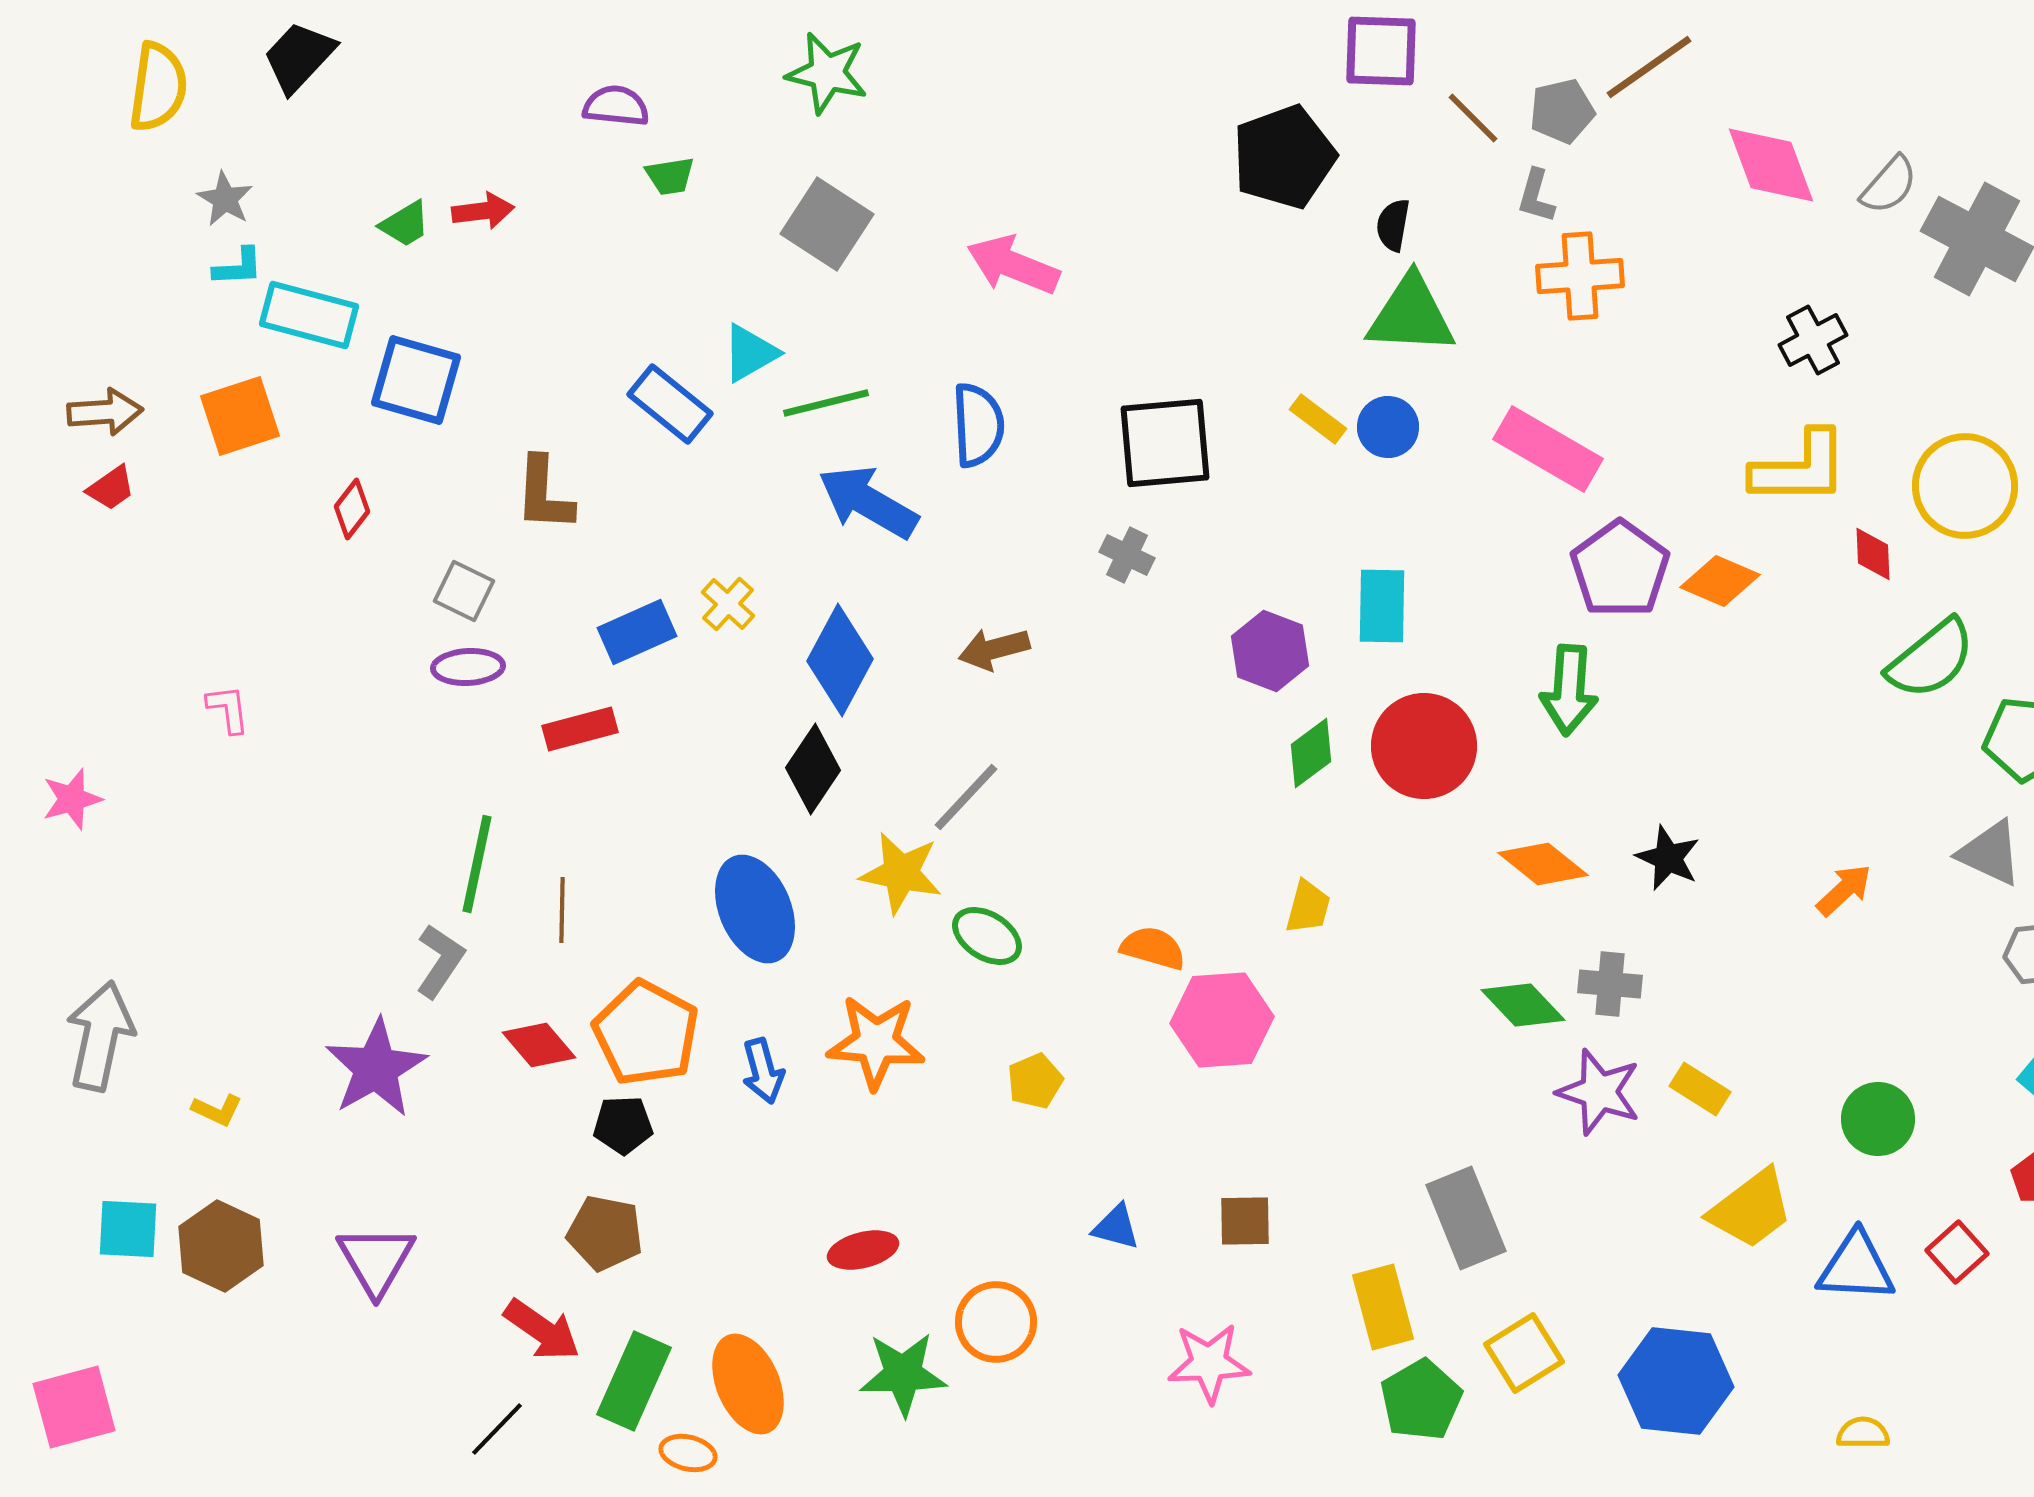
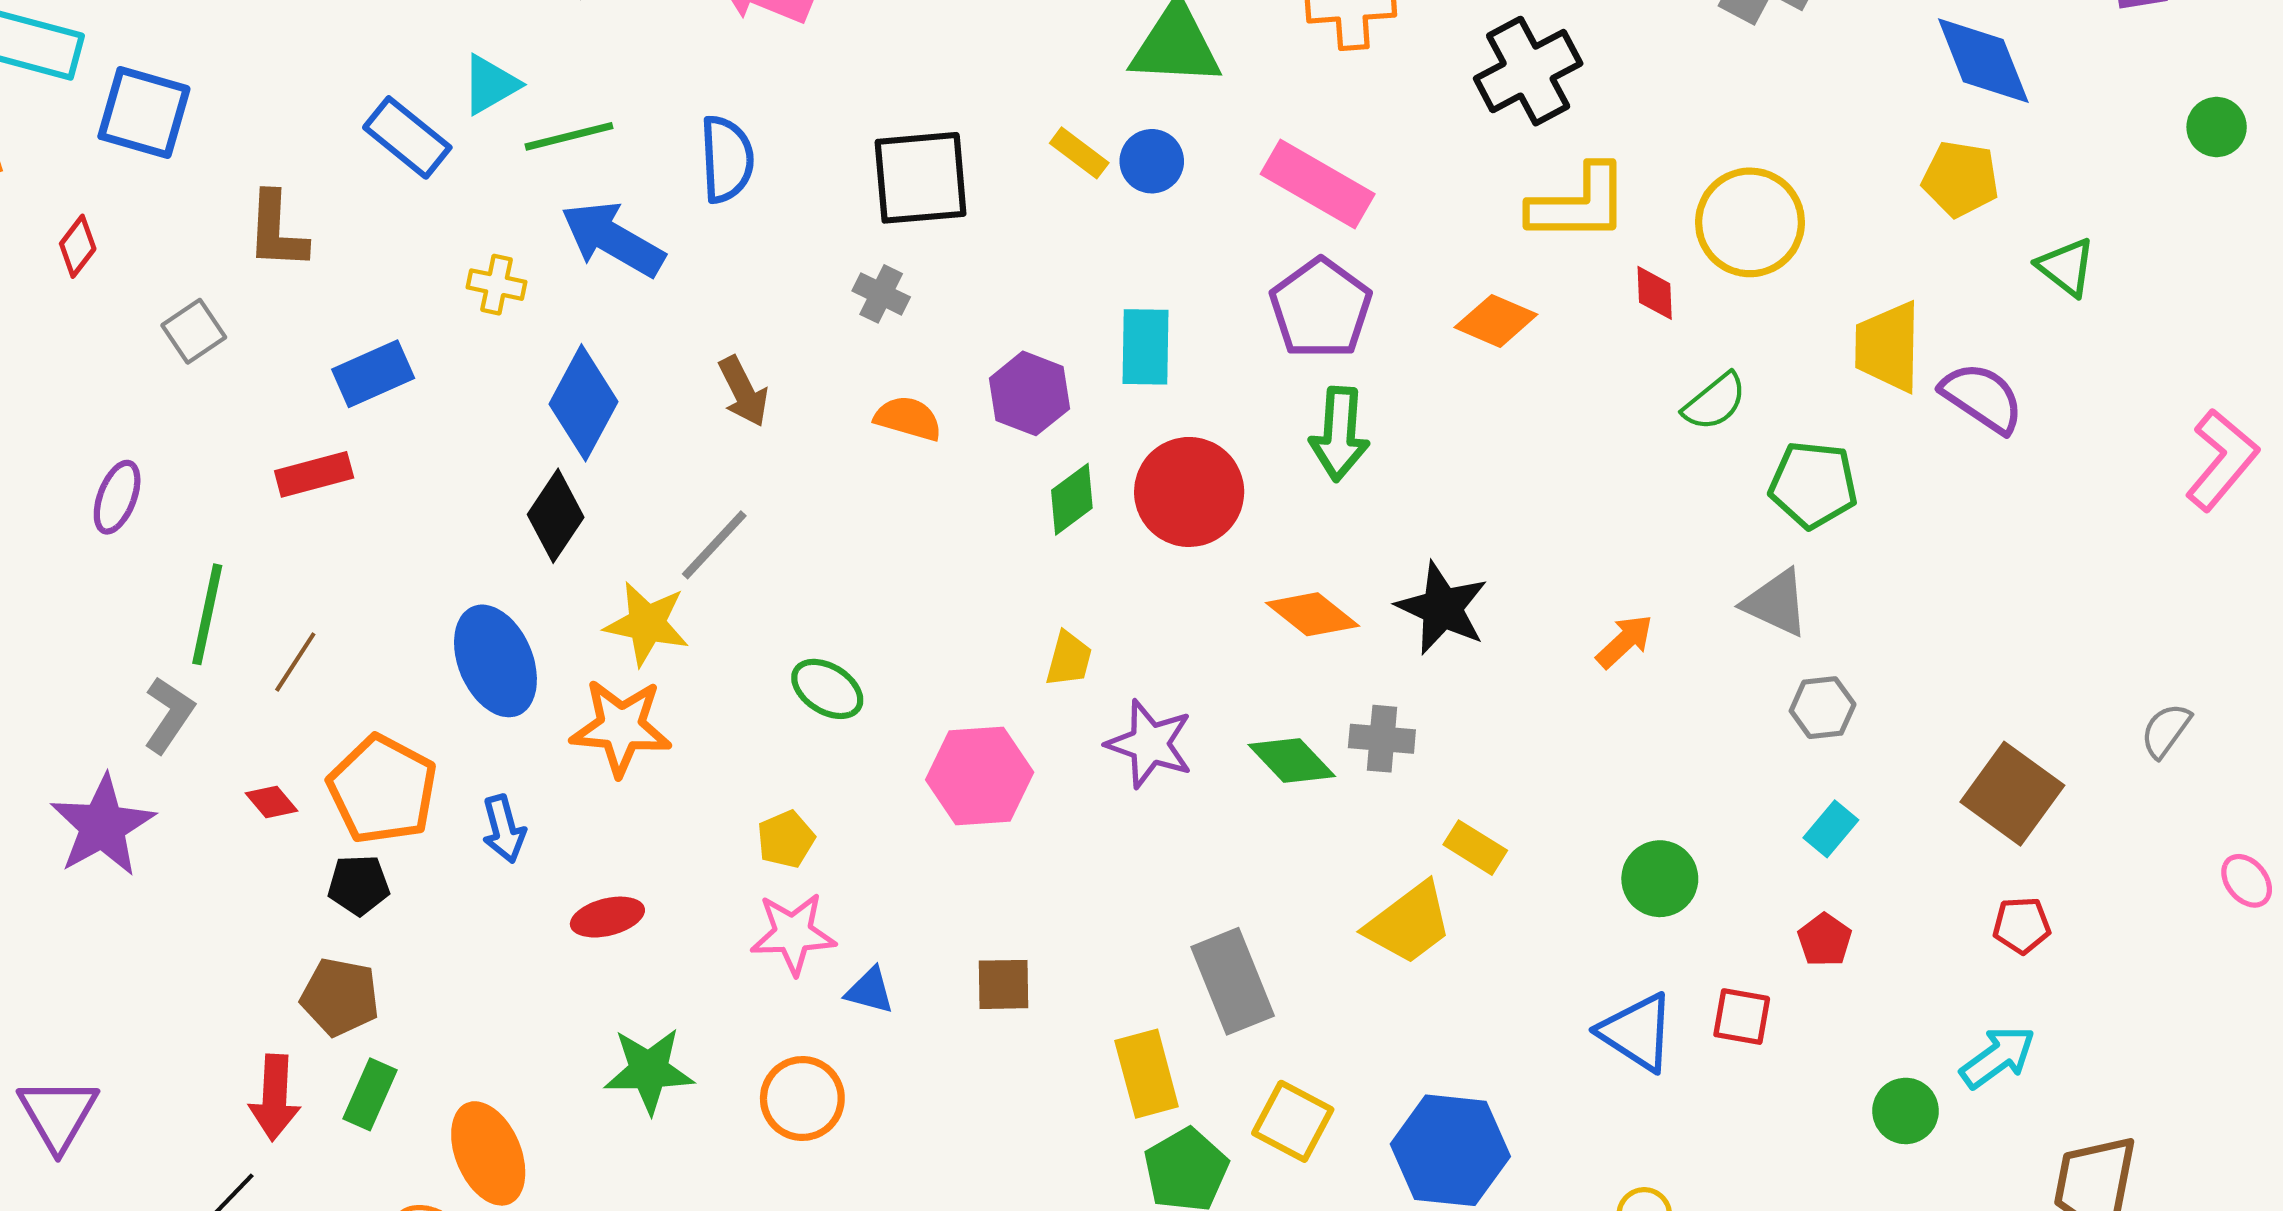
black cross: (1813, 340) -> (1528, 71), moved, size x1.5
purple pentagon: (1620, 569) -> (1321, 308), moved
gray square: (464, 591) -> (194, 331), turned 30
yellow cross: (728, 604) -> (497, 285), moved, turned -30
brown arrow: (994, 649) -> (743, 391), turned -102
green semicircle: (1931, 659) -> (1715, 402), size x0.7
purple ellipse: (468, 667) -> (117, 497), moved, turned -66
black star: (1668, 858) -> (1442, 608), size x1.4
brown line: (562, 910) -> (295, 662), turned 32
green ellipse: (987, 936) -> (827, 689), moved
orange semicircle: (1153, 948) -> (908, 418), moved
orange star: (876, 1042) -> (621, 727), moved
red diamond: (539, 1045) -> (272, 802), size x0.7
purple star: (1599, 1092) -> (1150, 744), moved
yellow trapezoid: (1751, 1209) -> (1409, 923), moved
red ellipse: (863, 1250) -> (607, 917), moved
red square: (1957, 1252) -> (1742, 1017), turned -38
purple triangle: (376, 1260) -> (58, 1114), moved
blue triangle: (1856, 1267) -> (1637, 1032), turned 30
orange circle: (996, 1322) -> (802, 1098), moved
red arrow: (542, 1330) -> (275, 1097), turned 58
yellow square: (1524, 1353) -> (1293, 1121), turned -30
pink star: (1209, 1363) -> (793, 934), moved
green star: (903, 1374) -> (649, 1071), moved
green rectangle: (634, 1381) -> (370, 1094), moved, size x0.7

